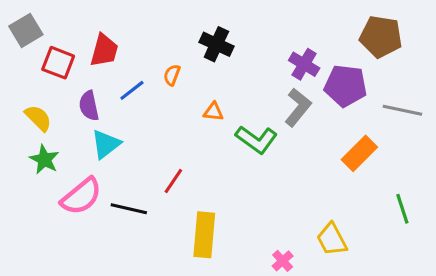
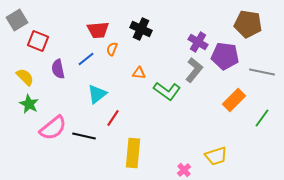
red trapezoid: (104, 50) -> (98, 30), moved, turned 70
cyan triangle: (106, 144) -> (97, 94), moved
green line: (402, 209) -> (262, 118), moved, turned 54
yellow trapezoid: (332, 239) -> (216, 156), turned -80

